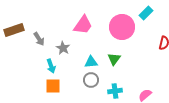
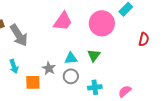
gray arrow: (39, 39) -> (19, 35), size x1.6
gray star: (63, 48) -> (49, 68), moved
cyan arrow: (51, 66) -> (14, 66), moved

